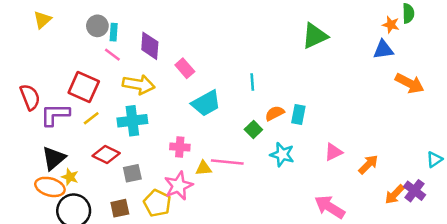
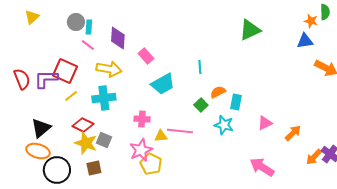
purple L-shape: (55, 115) -> (46, 79), moved
cyan rectangle: (298, 115) -> (236, 102), moved
gray square: (132, 173) -> (104, 140), turned 35
yellow star: (70, 177) -> (86, 143), moved, size x1.6
yellow pentagon: (157, 203) -> (151, 164), moved

